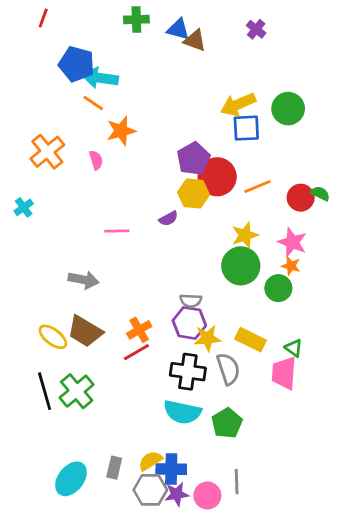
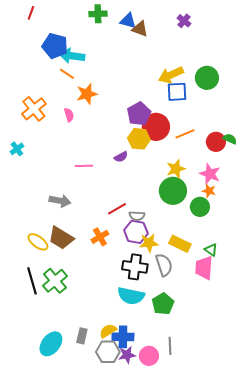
red line: (136, 352) -> (117, 209), moved

